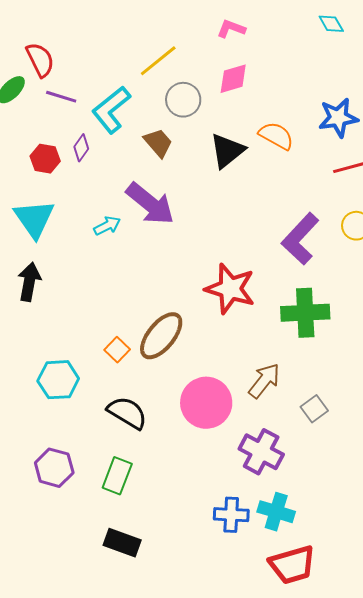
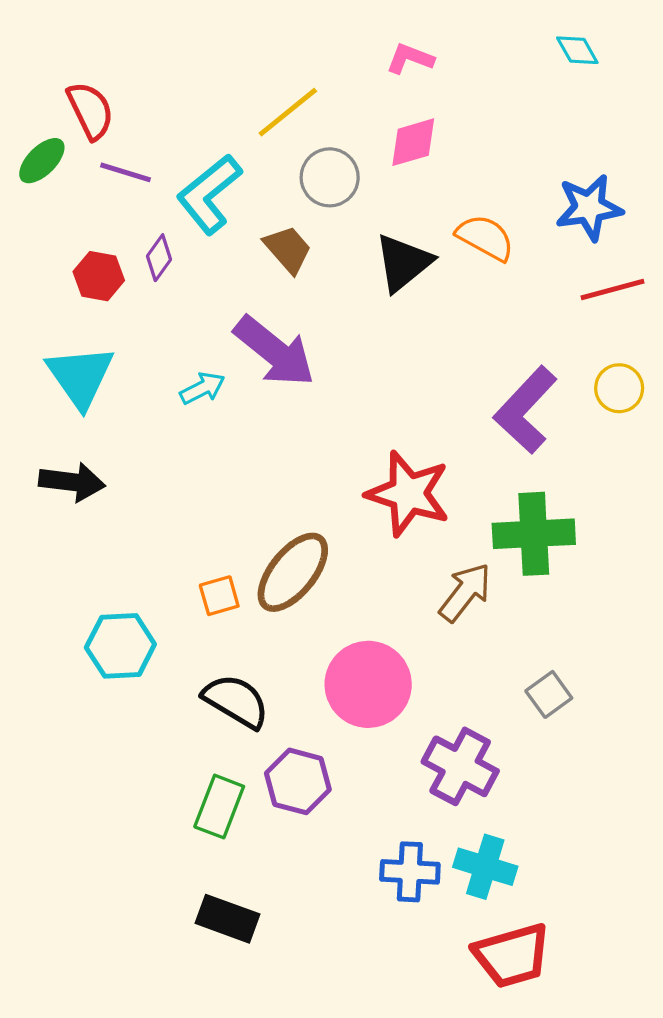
black arrow: (29, 282) -> (72, 482), turned 87
orange square: (117, 350) -> (219, 596), turned 30
brown arrow: (264, 381) -> (465, 592), moved
purple hexagon: (54, 468) -> (298, 781), moved

